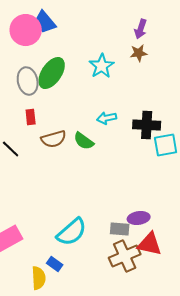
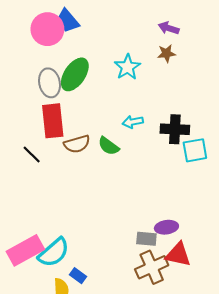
purple arrow: (141, 29) -> (169, 28), turned 90
red rectangle: (31, 117) -> (53, 121), size x2.0
cyan semicircle: (72, 232) -> (54, 252), moved

